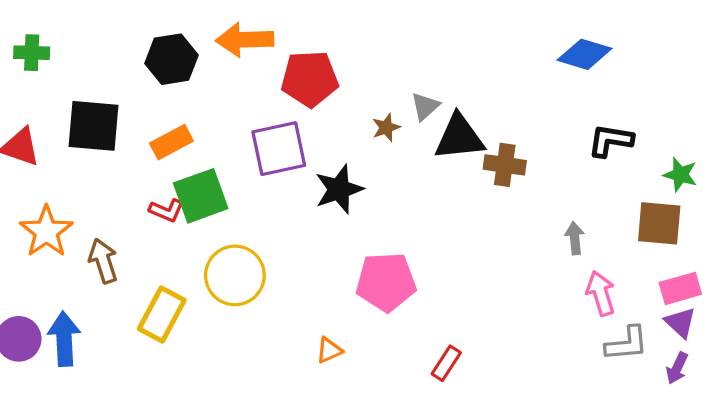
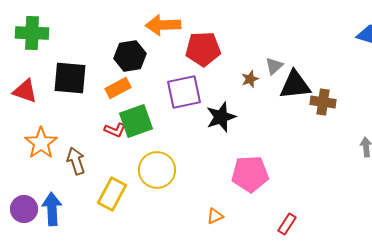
green cross: (32, 53) -> (32, 33), size x1.5
black hexagon: (171, 59) -> (130, 56), moved

